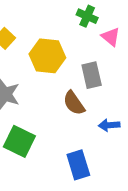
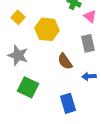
gray rectangle: (92, 75) -> (88, 43), moved

